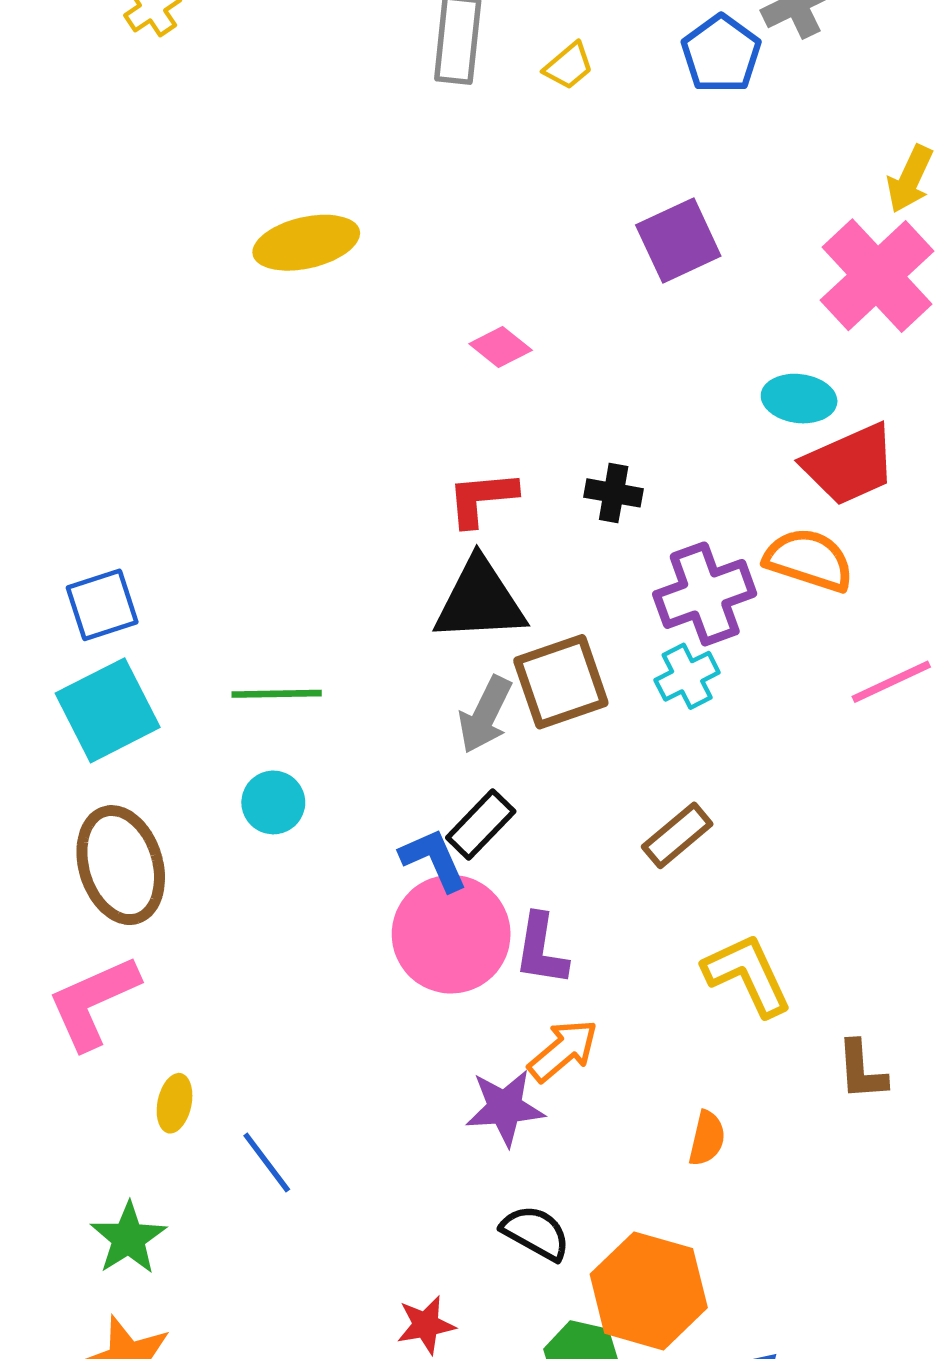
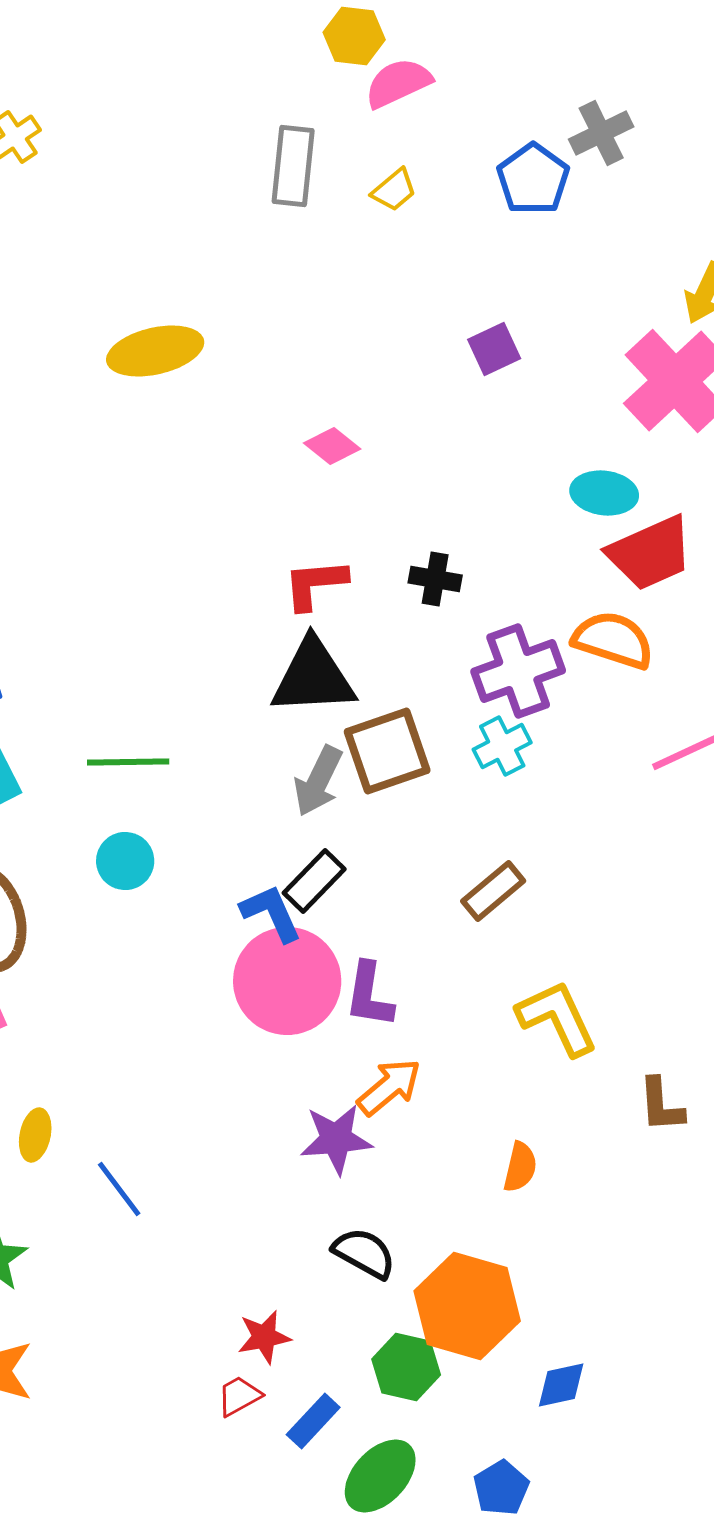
purple square: (678, 241) -> (494, 349), size x0.7

